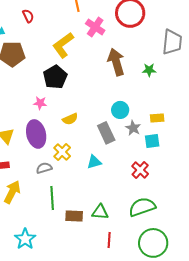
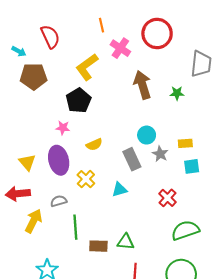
red semicircle: (28, 16) -> (50, 37), size x1.6
cyan square: (152, 141) -> (192, 166), moved
gray semicircle: (44, 168) -> (59, 201), moved
green semicircle: (142, 207) -> (185, 230), moved

